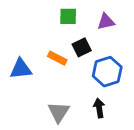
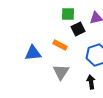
black square: (82, 47) -> (78, 29), moved
gray triangle: (59, 112) -> (61, 72), moved

